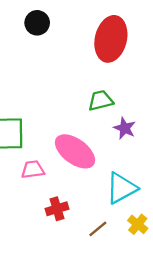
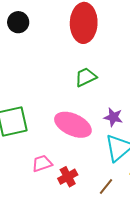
purple star: (125, 128) -> (113, 117), moved
pink trapezoid: (33, 169) -> (42, 163), moved

